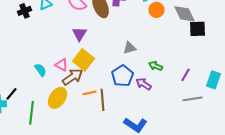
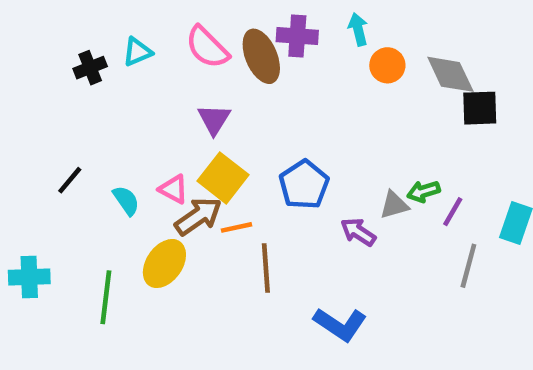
gray triangle: (130, 48) -> (394, 205), moved
green arrow: (156, 66) -> (423, 191), moved, turned -40
blue pentagon: (122, 76) -> (304, 185), moved
orange line: (90, 93) -> (236, 227), moved
black line: (12, 94) -> (70, 180), moved
gray line: (192, 99) -> (468, 266), turned -66

